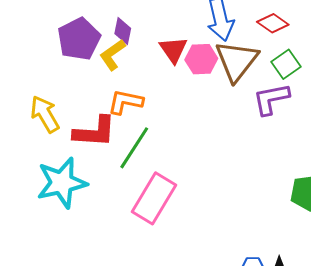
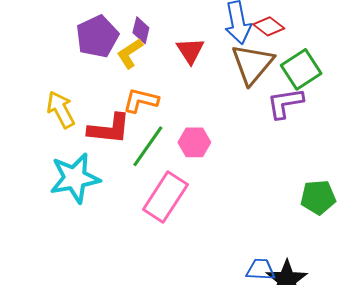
red diamond: (273, 23) -> (269, 26), moved
pink hexagon: (201, 59) -> (194, 142), moved
green square: (286, 64) -> (301, 69), size x1.4

